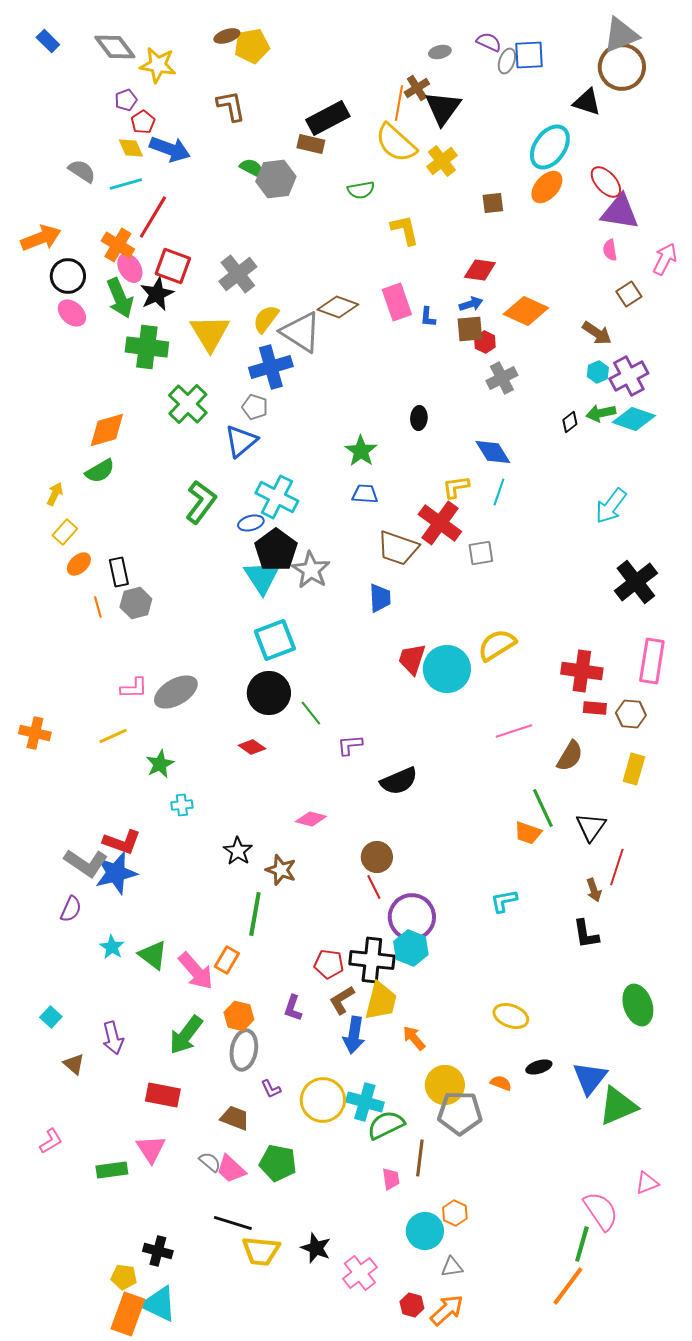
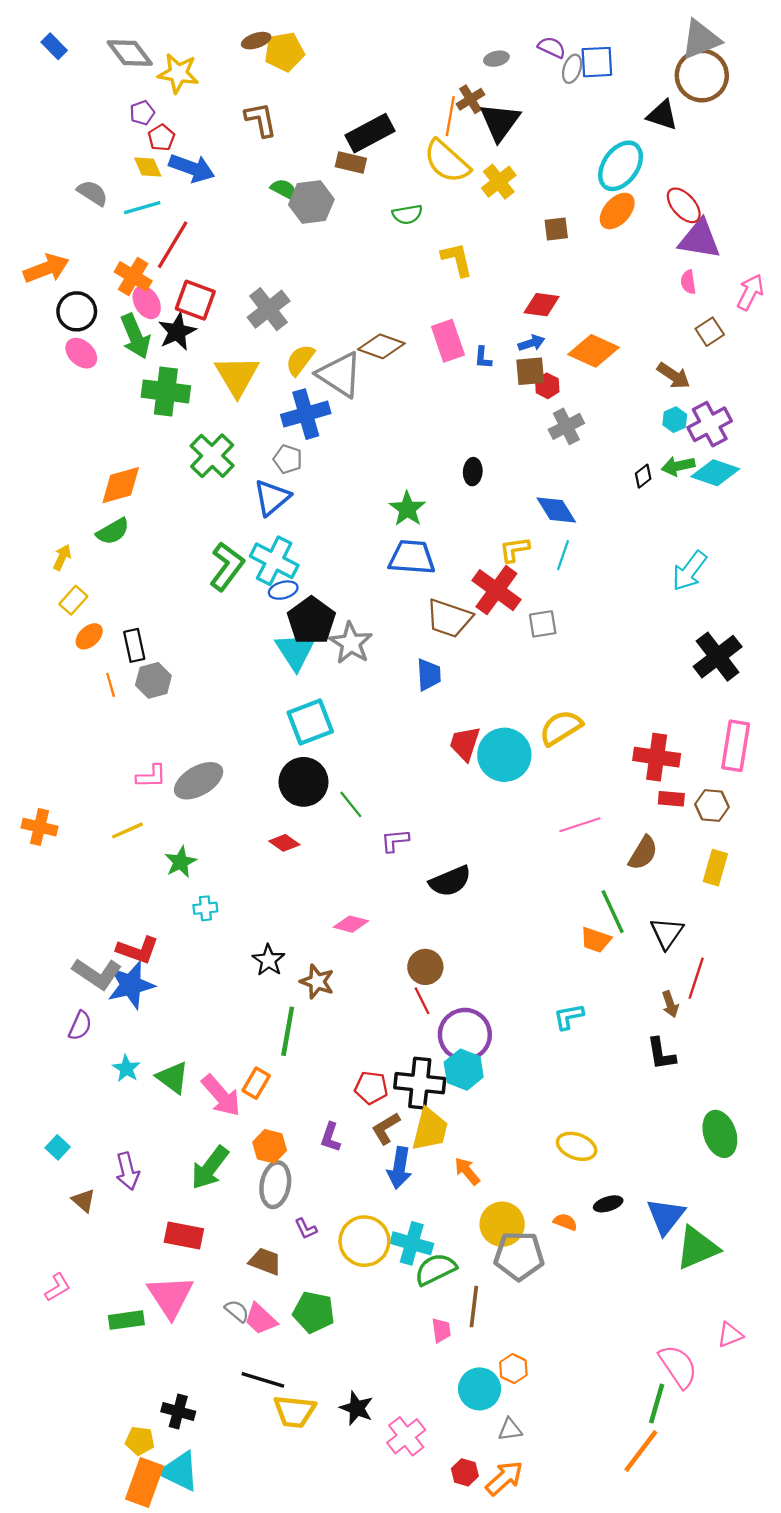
blue trapezoid: (365, 494) -> (412, 557), size x1.6
cyan cross: (277, 497) -> (274, 561), moved
pink triangle: (151, 1149) -> (170, 1296), size x1.4

